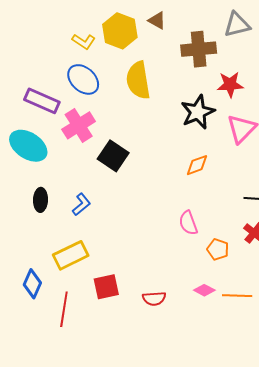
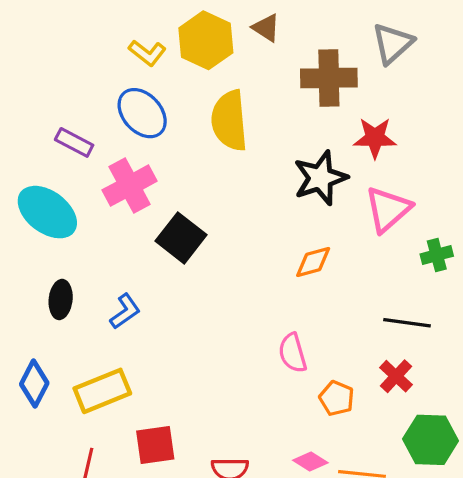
gray triangle: (237, 25) -> (393, 43), turned -32
purple rectangle: (42, 101) -> (74, 142), size x0.7
blue diamond: (32, 284) -> (34, 384), moved

